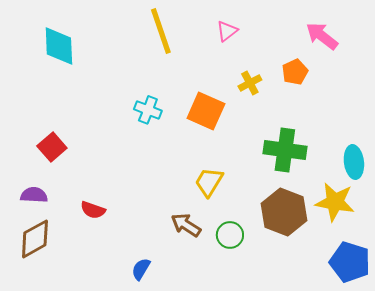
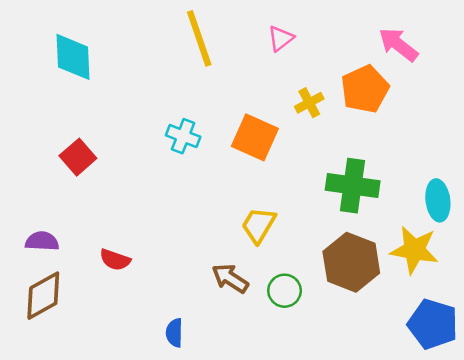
orange pentagon: (295, 72) -> (365, 89), size x1.5
red square: (52, 147) -> (78, 157), moved
blue semicircle: (141, 269) -> (174, 333), turned -30

